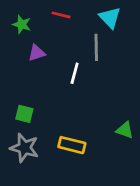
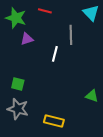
cyan triangle: (110, 18) -> (91, 13), moved
green star: (22, 24) -> (16, 18), size x1.5
yellow rectangle: (72, 145) -> (54, 121), moved

